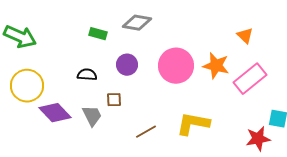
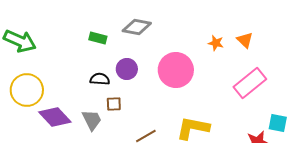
orange star: (216, 66) -> (216, 43), moved, size x0.6
black semicircle: (87, 75) -> (100, 79), moved

